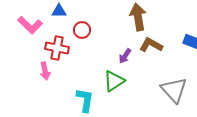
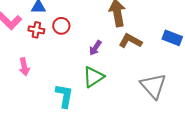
red cross: (57, 48) -> (36, 30), moved, size x0.7
purple arrow: (125, 56) -> (95, 48), moved

